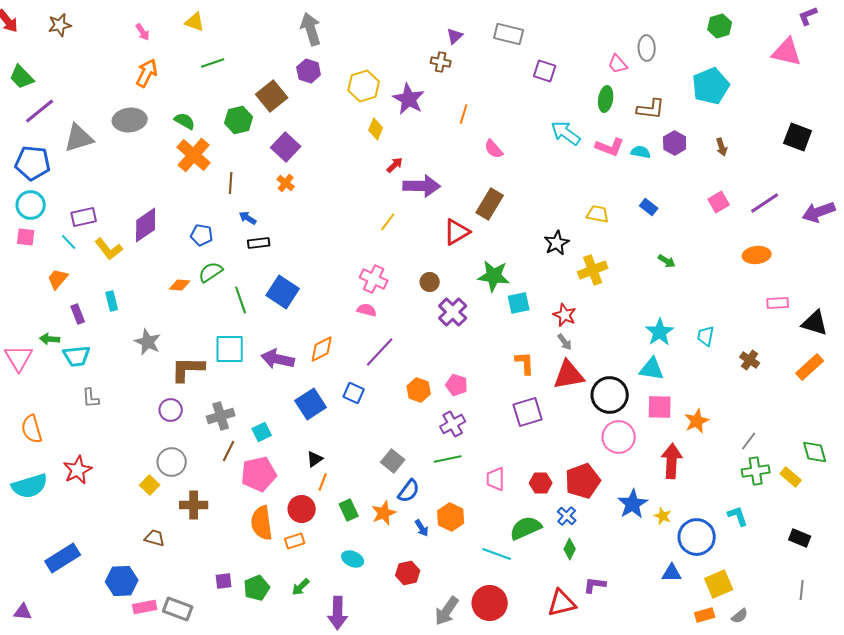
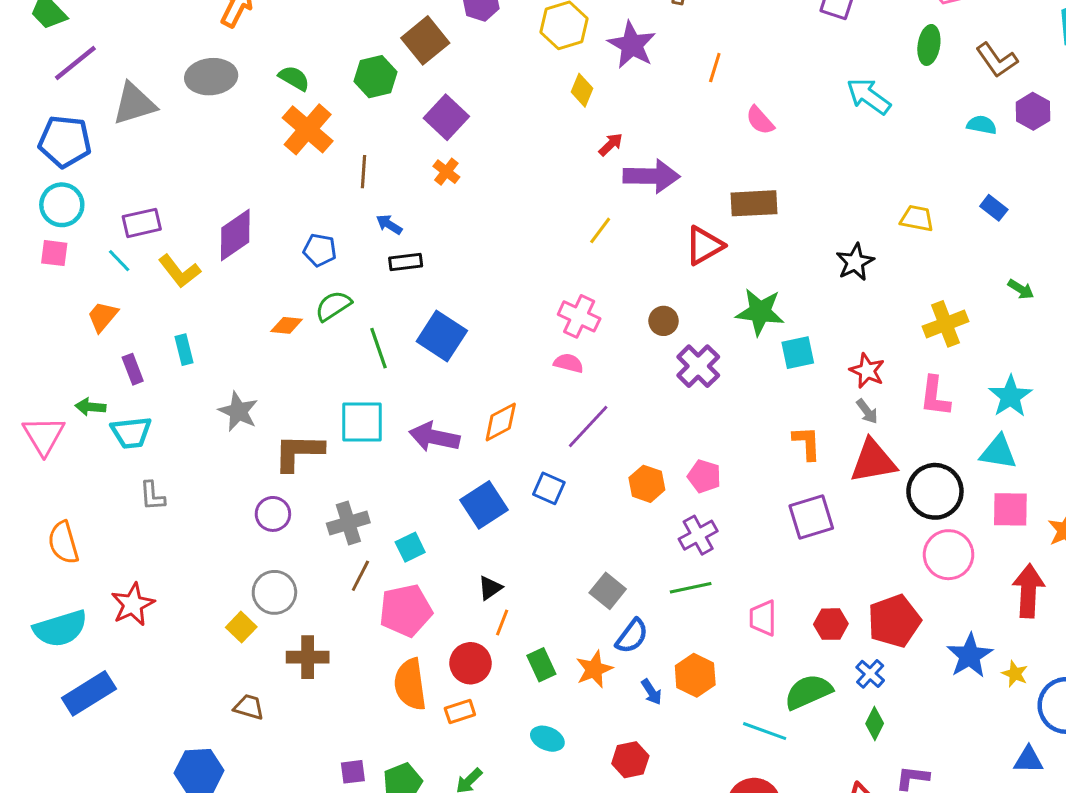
brown L-shape: (651, 109) -> (997, 60), turned 48
pink L-shape: (610, 147) -> (935, 396), moved, turned 76
brown rectangle: (490, 204) -> (754, 203), turned 56
yellow cross: (593, 270) -> (946, 324), moved
blue rectangle: (63, 558) -> (89, 693), moved

